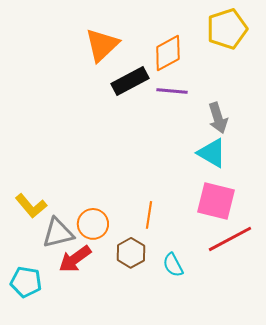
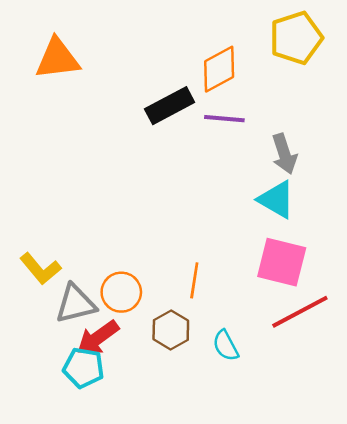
orange triangle: (102, 45) -> (57, 59), moved, turned 36
cyan pentagon: (26, 282) -> (83, 368), moved

